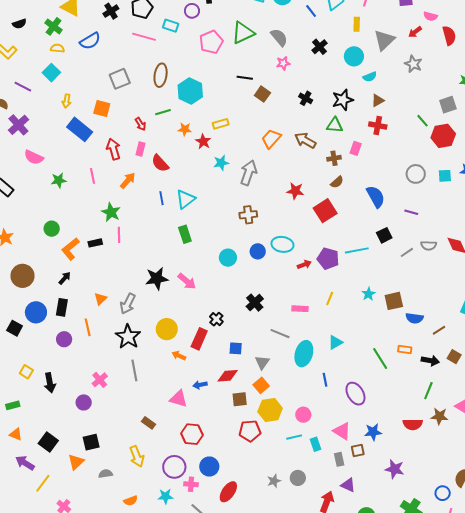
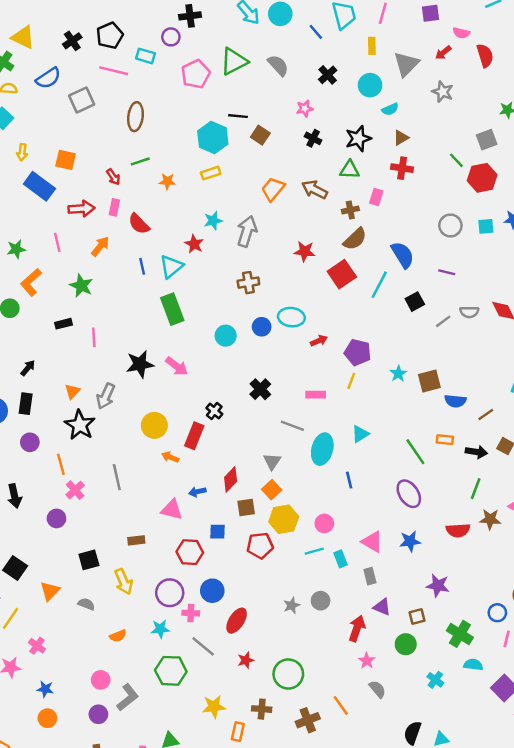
pink star: (283, 63) -> (305, 108), moved
gray square: (120, 79) -> (82, 100), moved
cyan hexagon: (190, 91) -> (213, 138), moved
red star: (203, 141) -> (194, 244), moved
red arrow: (113, 149) -> (82, 209), turned 105
brown semicircle: (337, 182) -> (355, 239), size x1.5
green rectangle: (185, 234) -> (172, 309), size x1.4
pink line: (119, 235) -> (94, 337), moved
orange L-shape: (70, 249) -> (31, 282), moved
cyan line: (357, 250) -> (379, 285), moved, turned -50
purple pentagon: (328, 259) -> (358, 352), moved
orange line: (88, 327) -> (61, 464), moved
black star: (128, 337) -> (80, 425), moved
blue square: (236, 348) -> (218, 532), moved
red diamond: (228, 376) -> (231, 479), turned -40
purple ellipse: (355, 394) -> (409, 494), moved
brown rectangle: (149, 423) -> (136, 540), turned -40
black square: (91, 442) -> (89, 560), moved
brown square: (358, 451) -> (417, 616), moved
gray semicircle: (106, 474) -> (86, 604), turned 32

